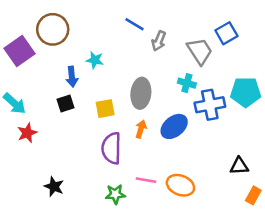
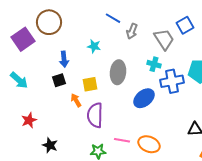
cyan star: (95, 60) -> (94, 46), moved
orange arrow: (141, 129) -> (76, 100), moved, turned -48
red star: (27, 133) -> (29, 120), moved

